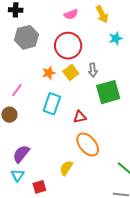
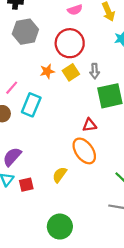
cyan rectangle: (52, 104) -> (31, 105), moved
red triangle: (80, 117) -> (90, 125), moved
red square: (39, 187) -> (26, 185), moved

